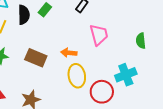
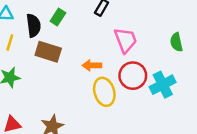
brown rectangle: (36, 58) -> (48, 52), moved
red circle: (102, 92) -> (133, 76), moved

